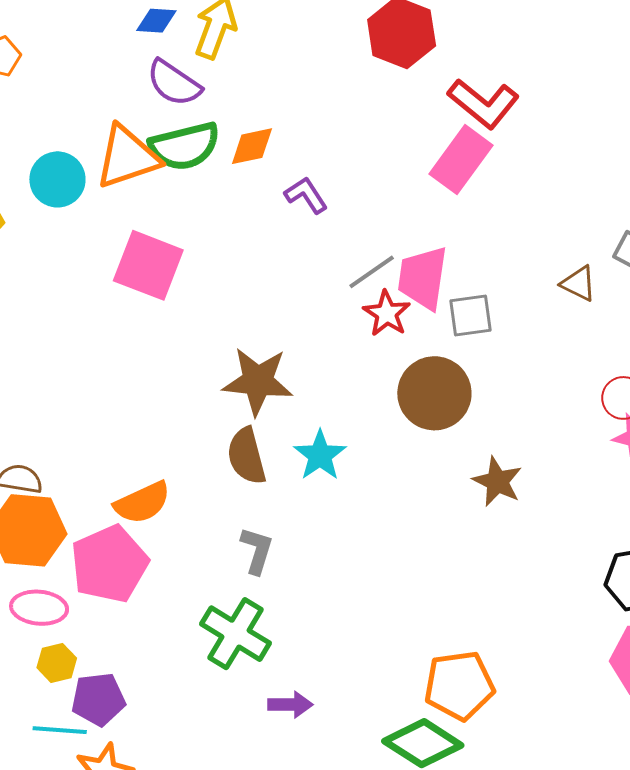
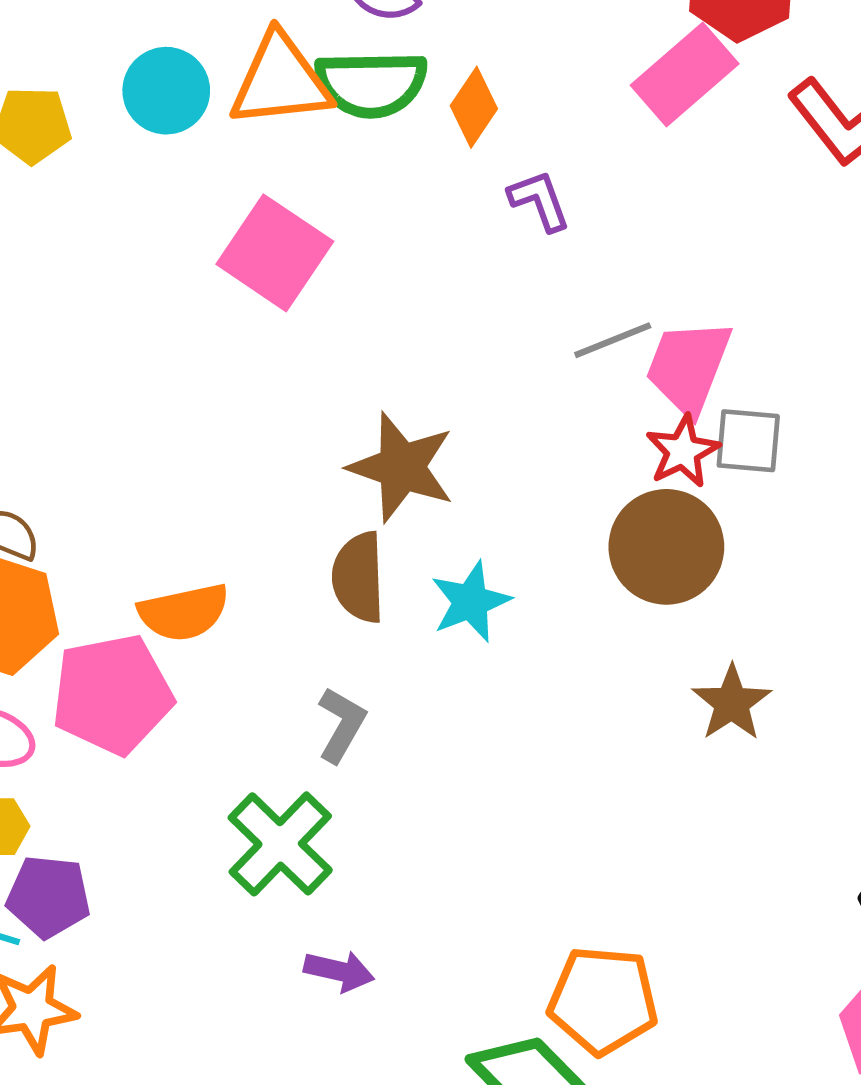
orange diamond: (252, 146) -> (474, 107), turned -57
pink rectangle: (461, 160) -> (685, 74), moved
red star: (387, 313) -> (683, 451), moved

